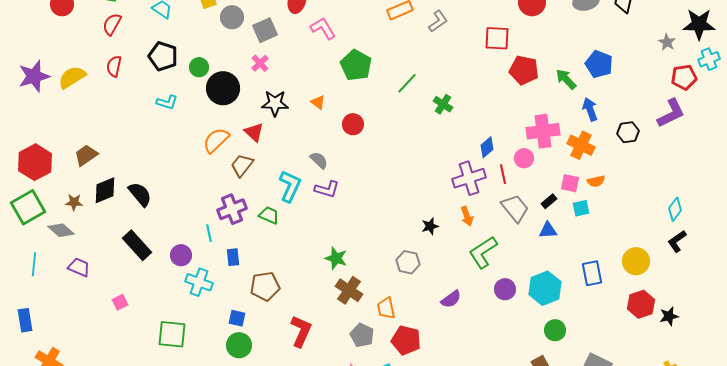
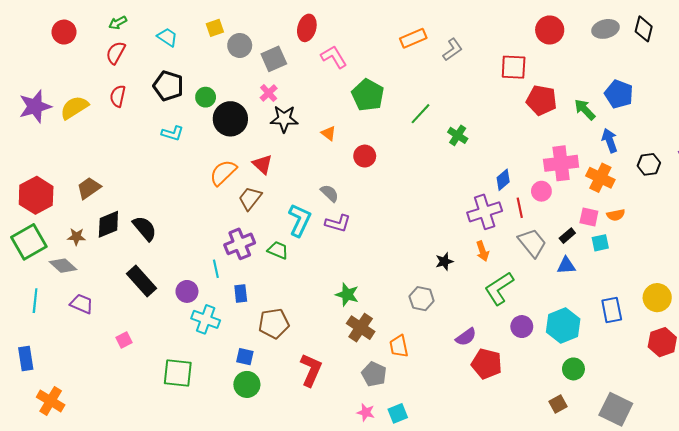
black star: (275, 103) -> (284, 119), moved
red pentagon: (406, 340) -> (487, 364), moved

